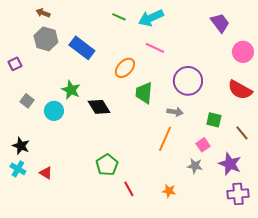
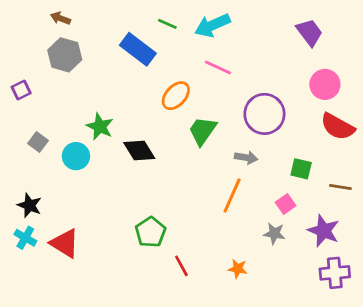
blue rectangle: (82, 48) -> (138, 49), moved
pink circle: (243, 52) -> (325, 84), moved
green trapezoid: (144, 93) -> (203, 131), turned 30
brown line: (242, 133) -> (340, 187), turned -42
red triangle: (46, 173) -> (65, 243), size x1.6

